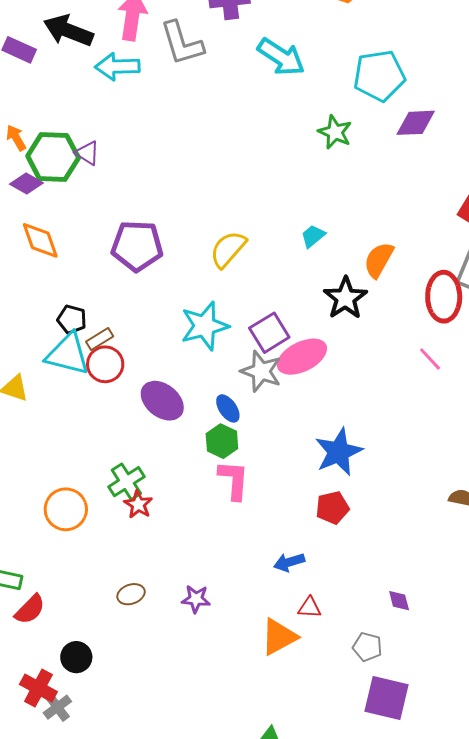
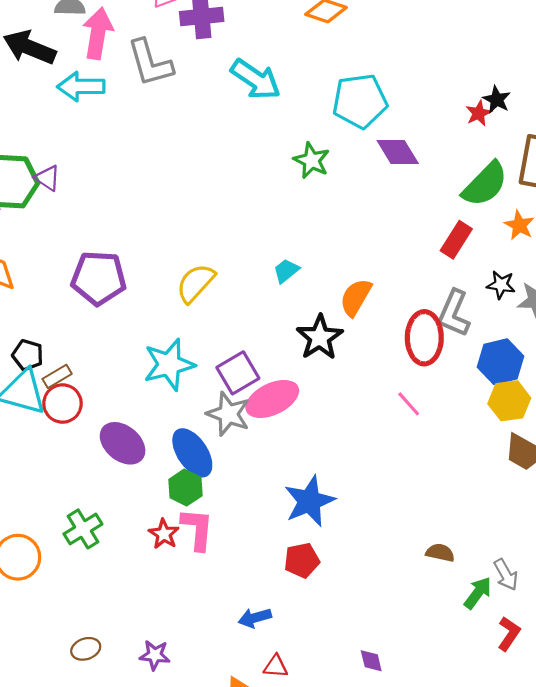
purple diamond: (416, 123) -> (398, 152), turned 60
blue ellipse: (228, 408) -> (192, 453), size x1.6
red star: (138, 504) -> (164, 534), moved

